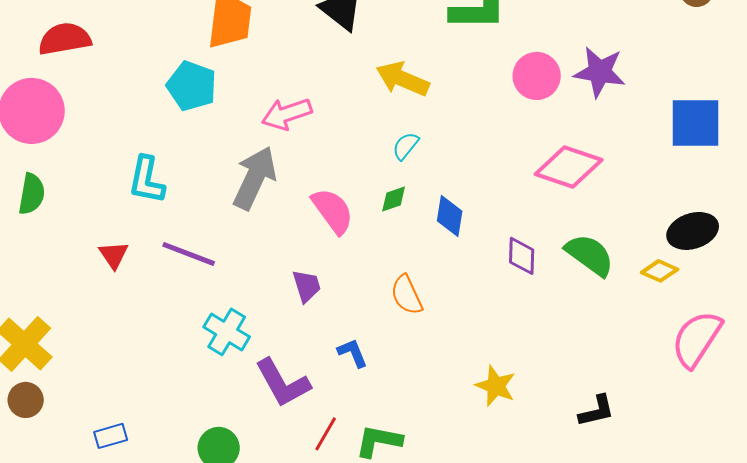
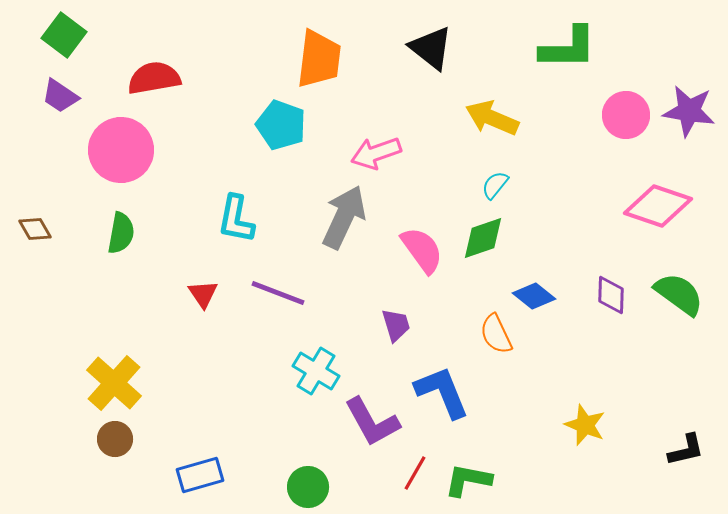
green diamond: (394, 199) -> (483, 238), size x1.6
blue diamond: (450, 216) -> (534, 296), moved, turned -60
blue L-shape: (353, 353) -> (442, 392), size x1.8
blue rectangle: (111, 436) -> (200, 475), size x1.4

